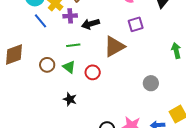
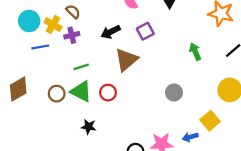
blue line: (40, 21) -> (40, 47), turned -49
black arrow: (90, 24) -> (111, 32), moved
green triangle: (69, 67) -> (81, 92), size x1.5

